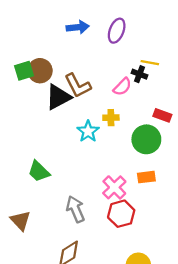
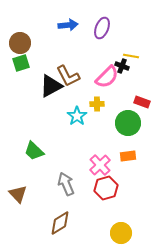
brown circle: (40, 71) -> (20, 43), moved
pink semicircle: (122, 87) -> (107, 77), size x1.4

